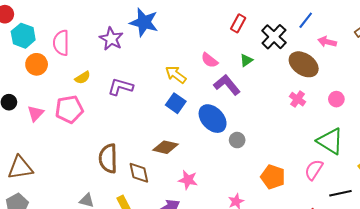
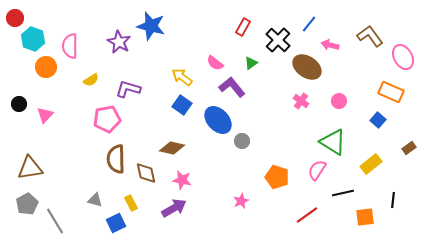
pink pentagon: (69, 109) -> (107, 119), moved
pink star: (188, 180) -> (182, 180), moved

